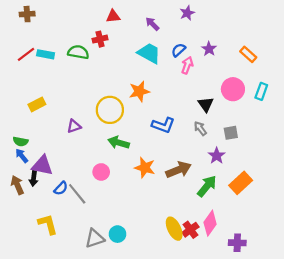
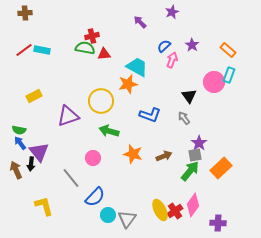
red triangle: (113, 16) -> (104, 54), moved
green semicircle: (78, 52) -> (85, 48), moved
cyan trapezoid: (149, 53) -> (137, 67), moved
cyan rectangle: (261, 91) -> (229, 75), moved
purple triangle: (74, 126) -> (68, 116), size x1.6
gray square: (231, 133) -> (195, 155), moved
purple triangle: (42, 165) -> (39, 152), turned 40
brown arrow: (178, 170) -> (164, 156), size x0.7
blue semicircle: (61, 188) -> (95, 197), moved, size x1.5
gray triangle: (95, 238) -> (127, 219), moved, turned -36

